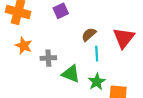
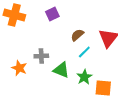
orange star: (24, 46) -> (19, 68), moved
cyan line: (97, 54) -> (84, 52), turned 48

